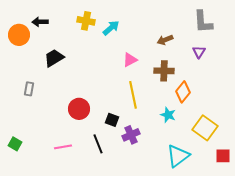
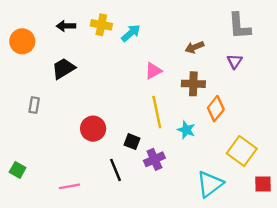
black arrow: (40, 22) -> (66, 26), moved
cyan star: (168, 115) -> (186, 130), moved
pink line: (63, 147) -> (69, 186), moved

